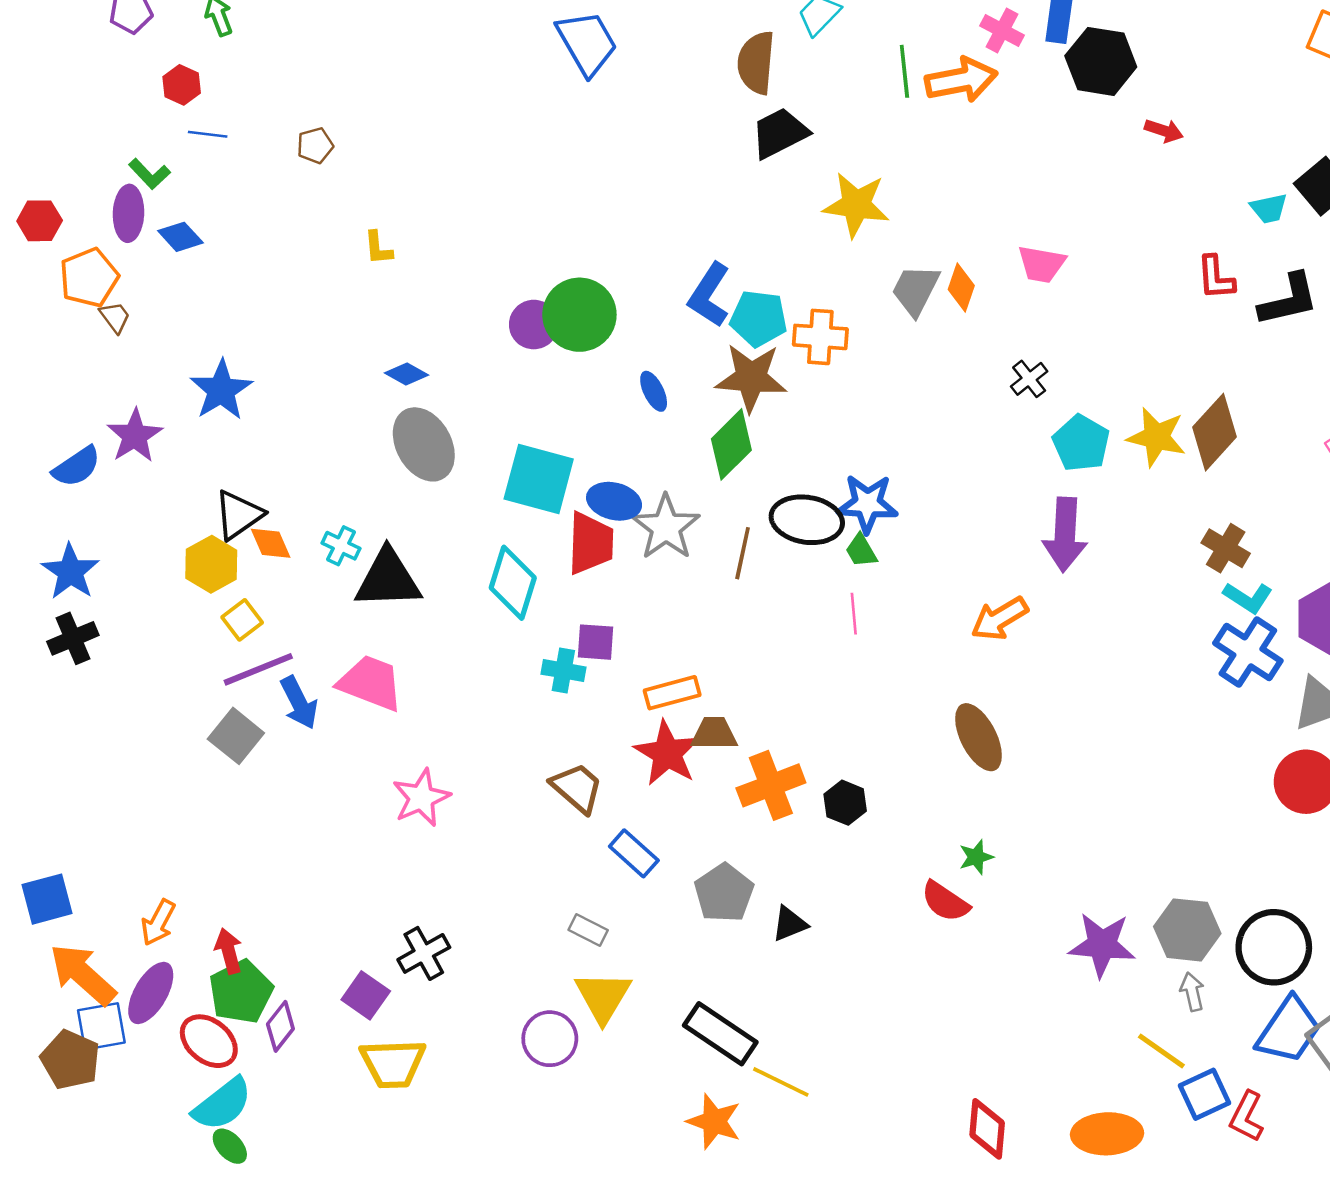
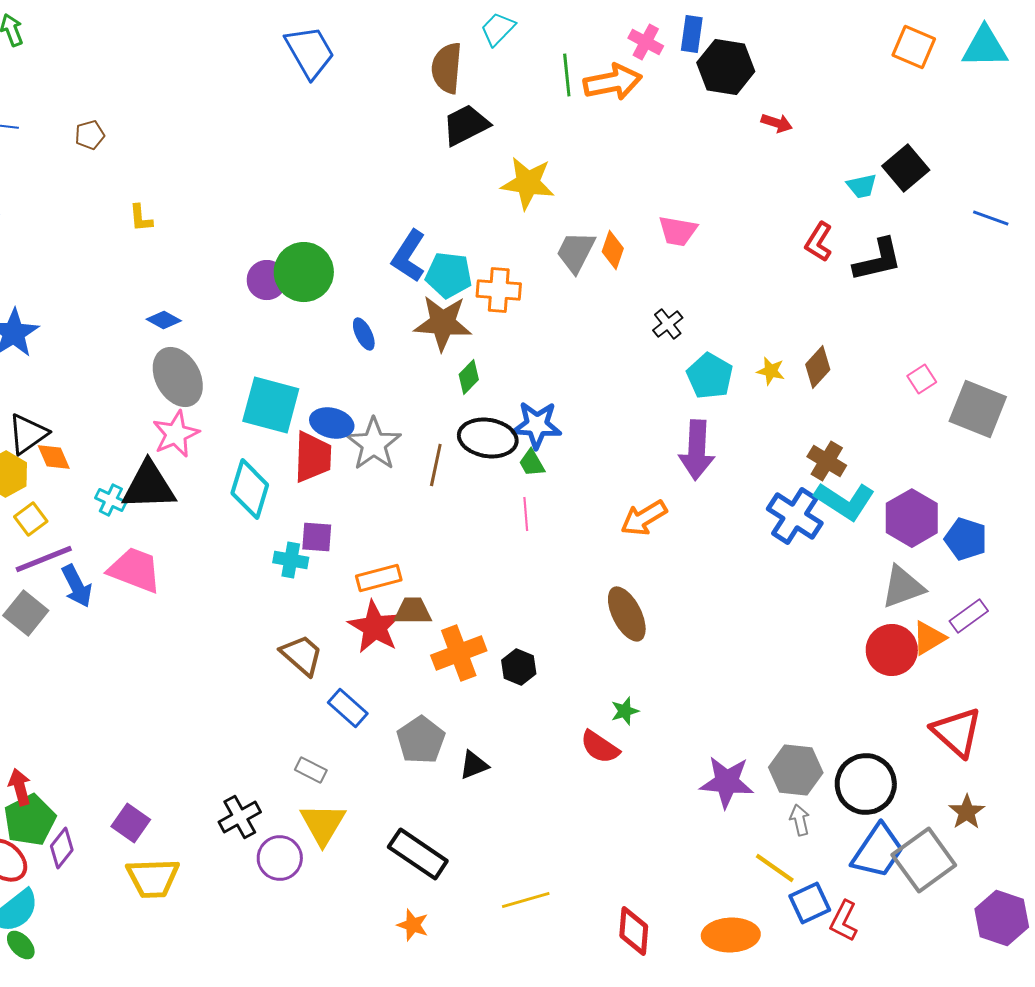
red L-shape: (1216, 278) -> (819, 242), turned 36
brown diamond: (1215, 432) -> (818, 367), size x0.7
yellow star: (1156, 437) -> (771, 371), size x0.6
green diamond: (731, 444) -> (469, 377), moved, size x0.6
cyan cross: (341, 546) -> (111, 500), moved
cyan L-shape: (1248, 598) -> (845, 501), size x1.5
blue cross: (1248, 652) -> (795, 516), moved
pink star: (421, 798) -> (176, 434), moved
black cross: (424, 953) -> (240, 817), moved
yellow line: (781, 1082) -> (526, 900), moved, turned -42
orange star: (714, 1121) -> (413, 925), size x0.7

